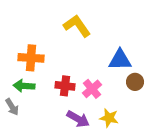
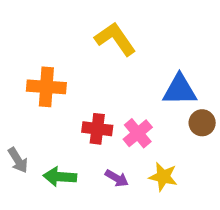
green arrow: (24, 86) -> (60, 177), moved
purple arrow: (78, 119) -> (117, 178), size x0.7

